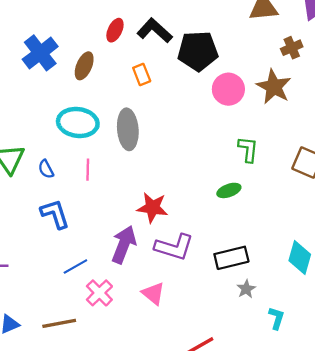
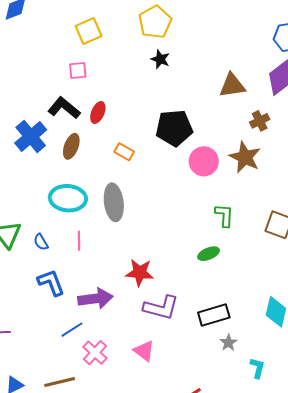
black L-shape: (155, 31) -> (64, 108), moved
orange rectangle: (142, 74) -> (124, 152), turned -36
purple arrow: (124, 245) -> (95, 299), moved, turned 64

